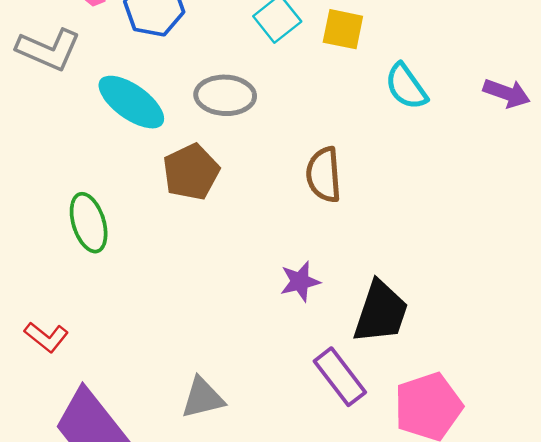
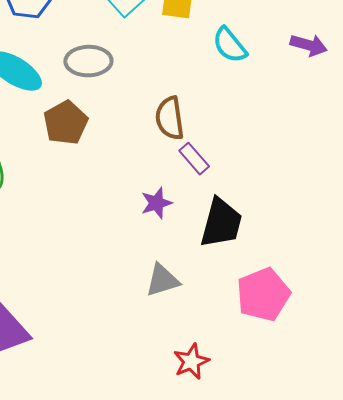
purple rectangle: (340, 377) -> (194, 159), moved, size x0.7
gray triangle: (203, 398) -> (162, 280), moved

